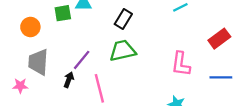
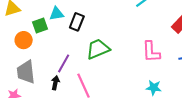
black rectangle: (123, 19) -> (77, 22), moved
orange circle: (30, 27) -> (24, 40), moved

